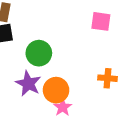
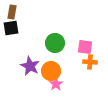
pink square: (101, 21) -> (85, 47), moved
green circle: (39, 53) -> (55, 43), moved

